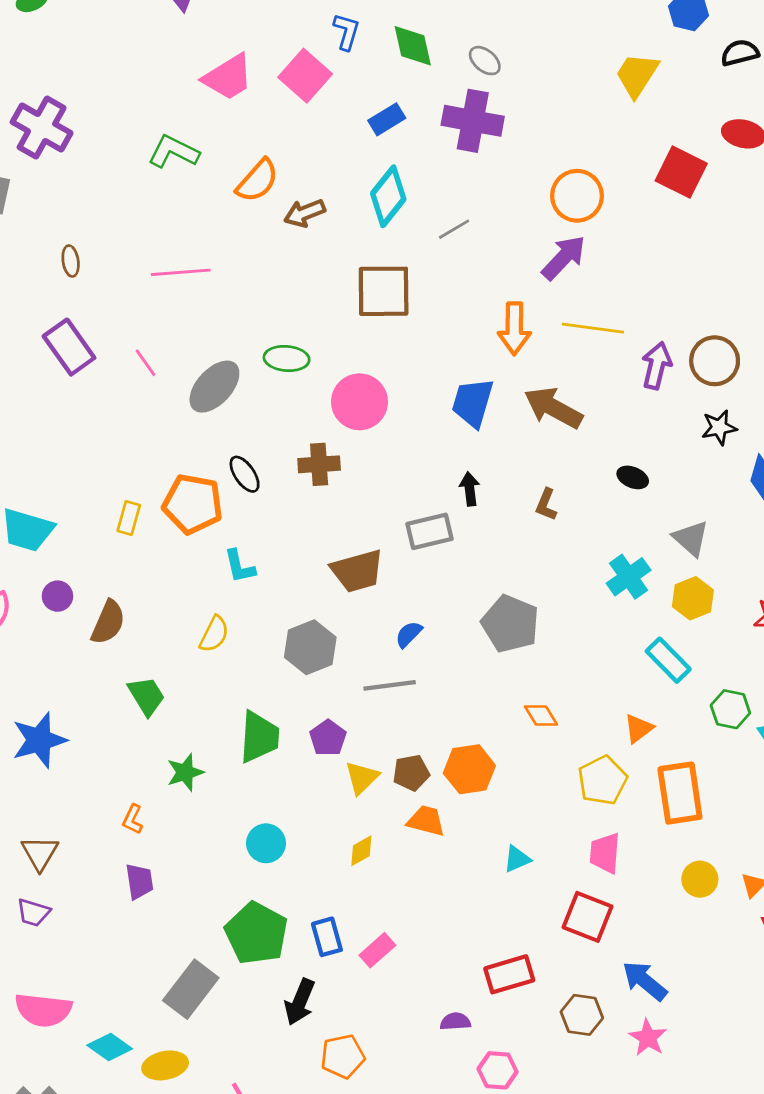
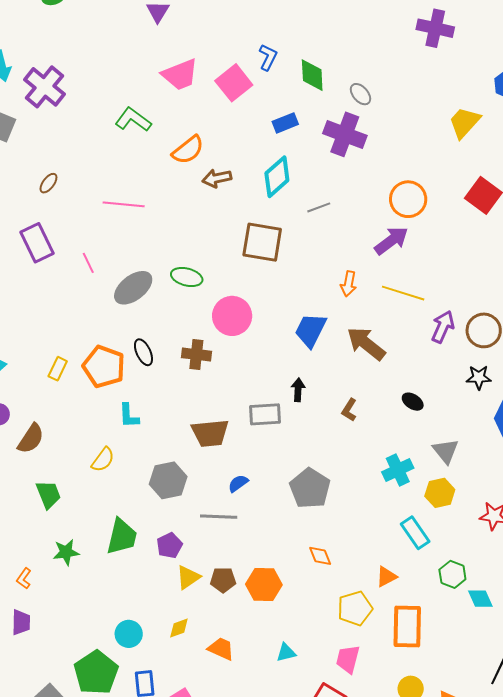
brown ellipse: (71, 261) -> (48, 183), turned 35
orange arrow: (514, 328) -> (349, 284), size x0.7
orange trapezoid: (426, 821) -> (221, 649), moved
cyan circle: (266, 843) -> (129, 634), moved

